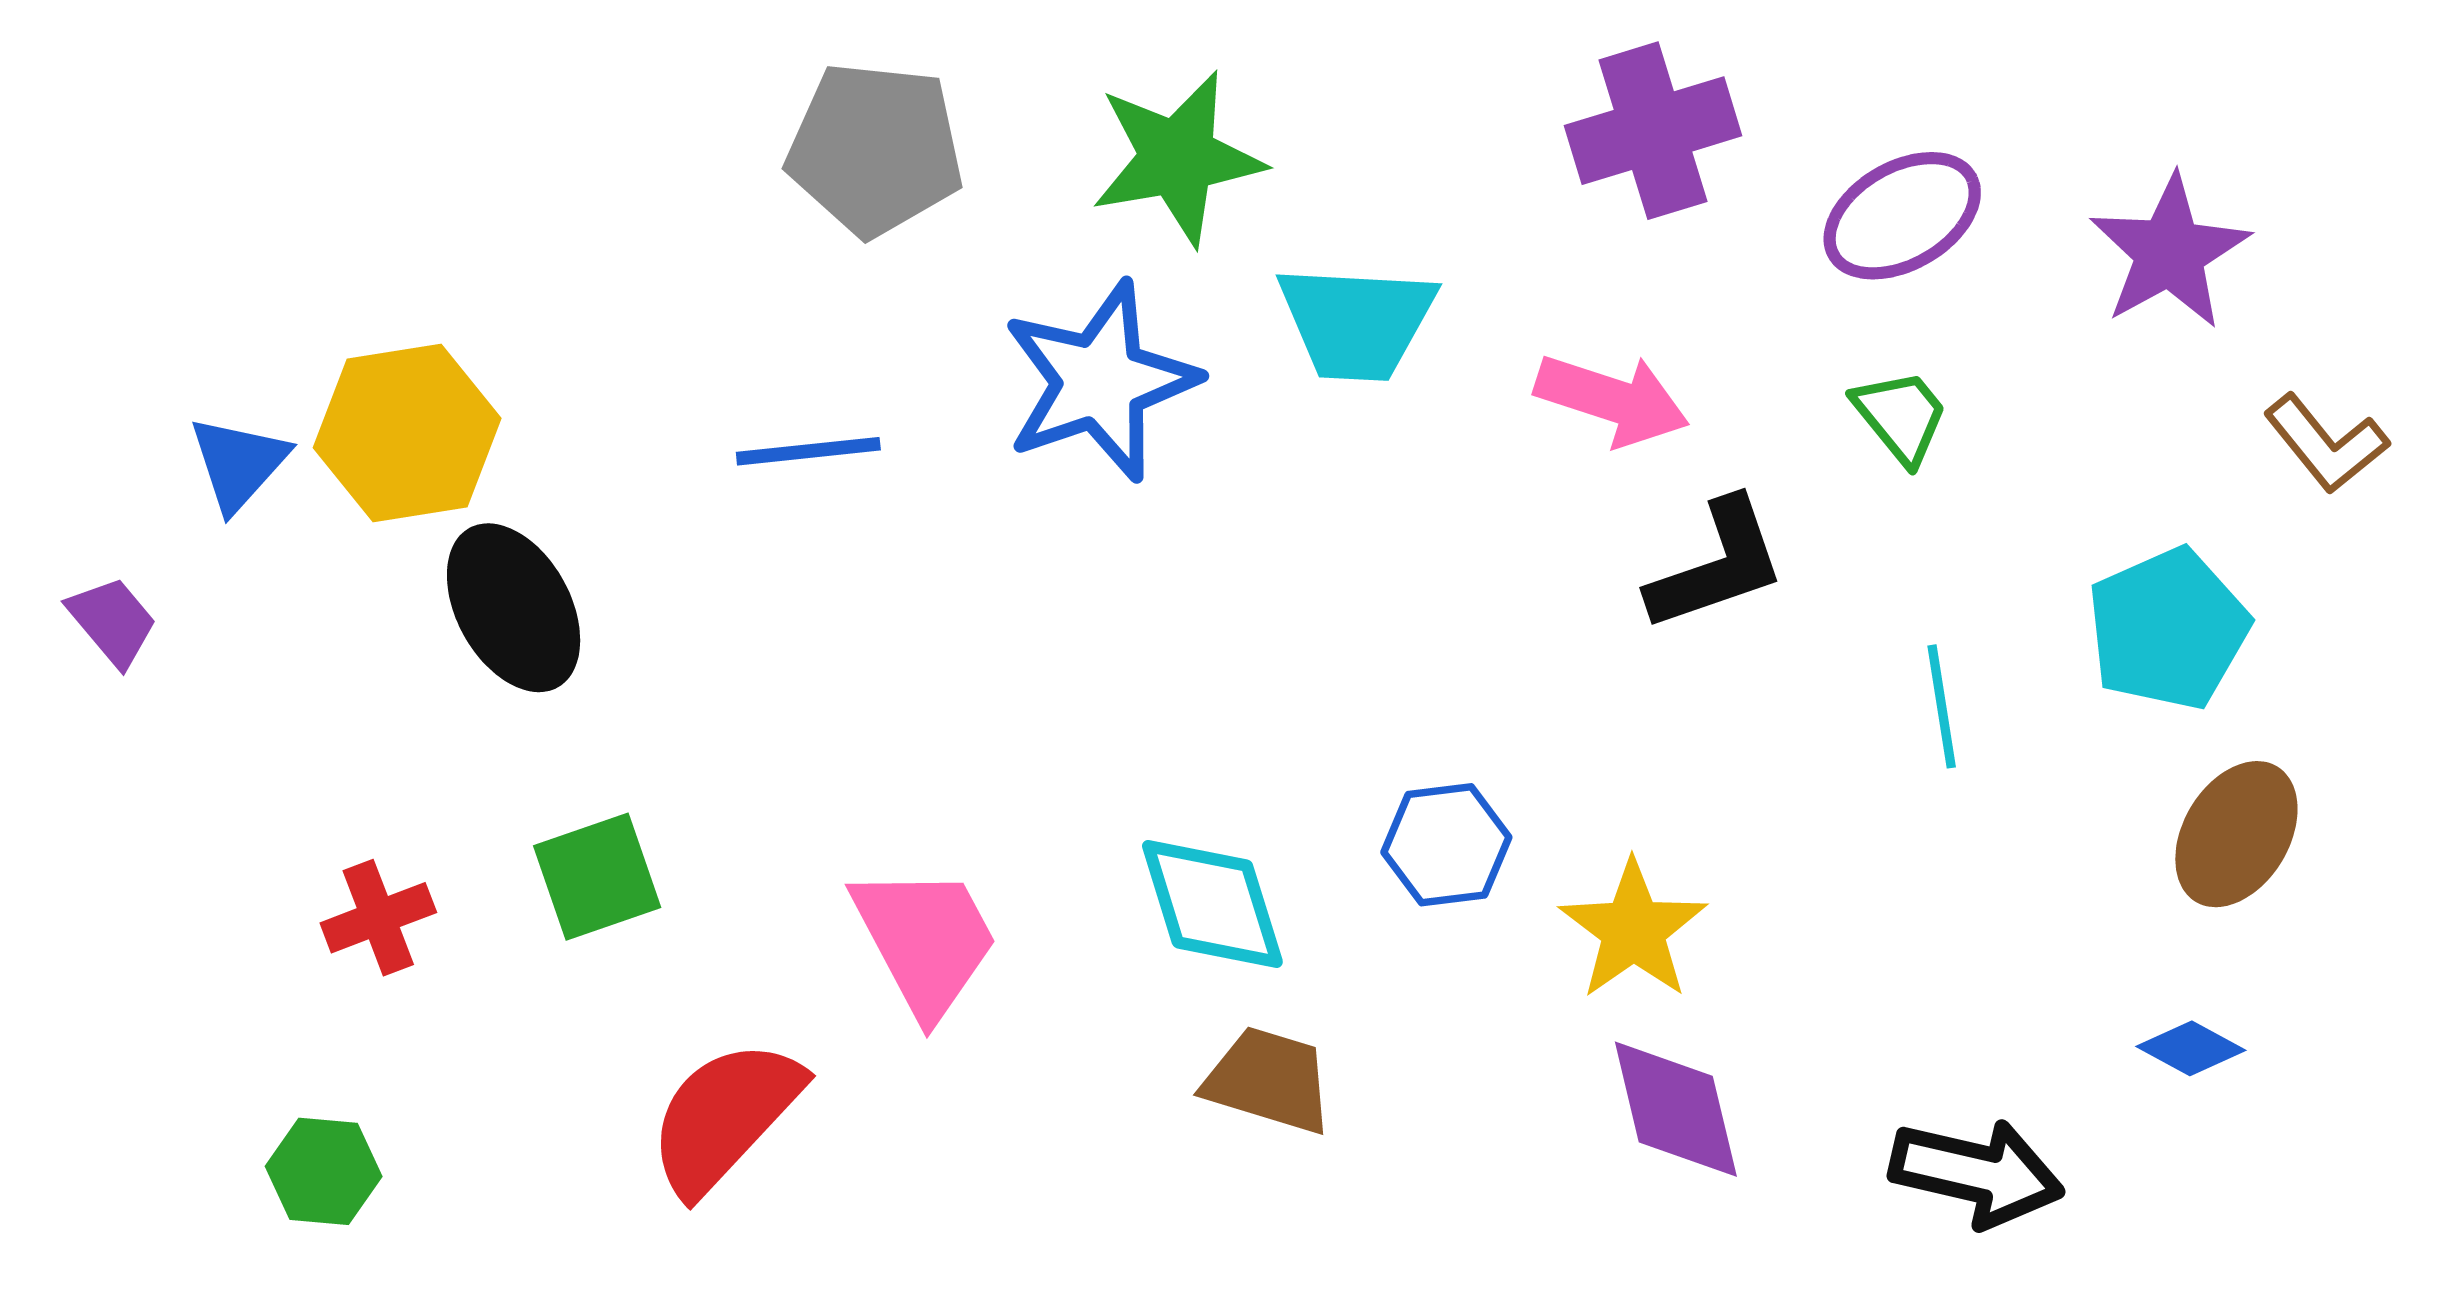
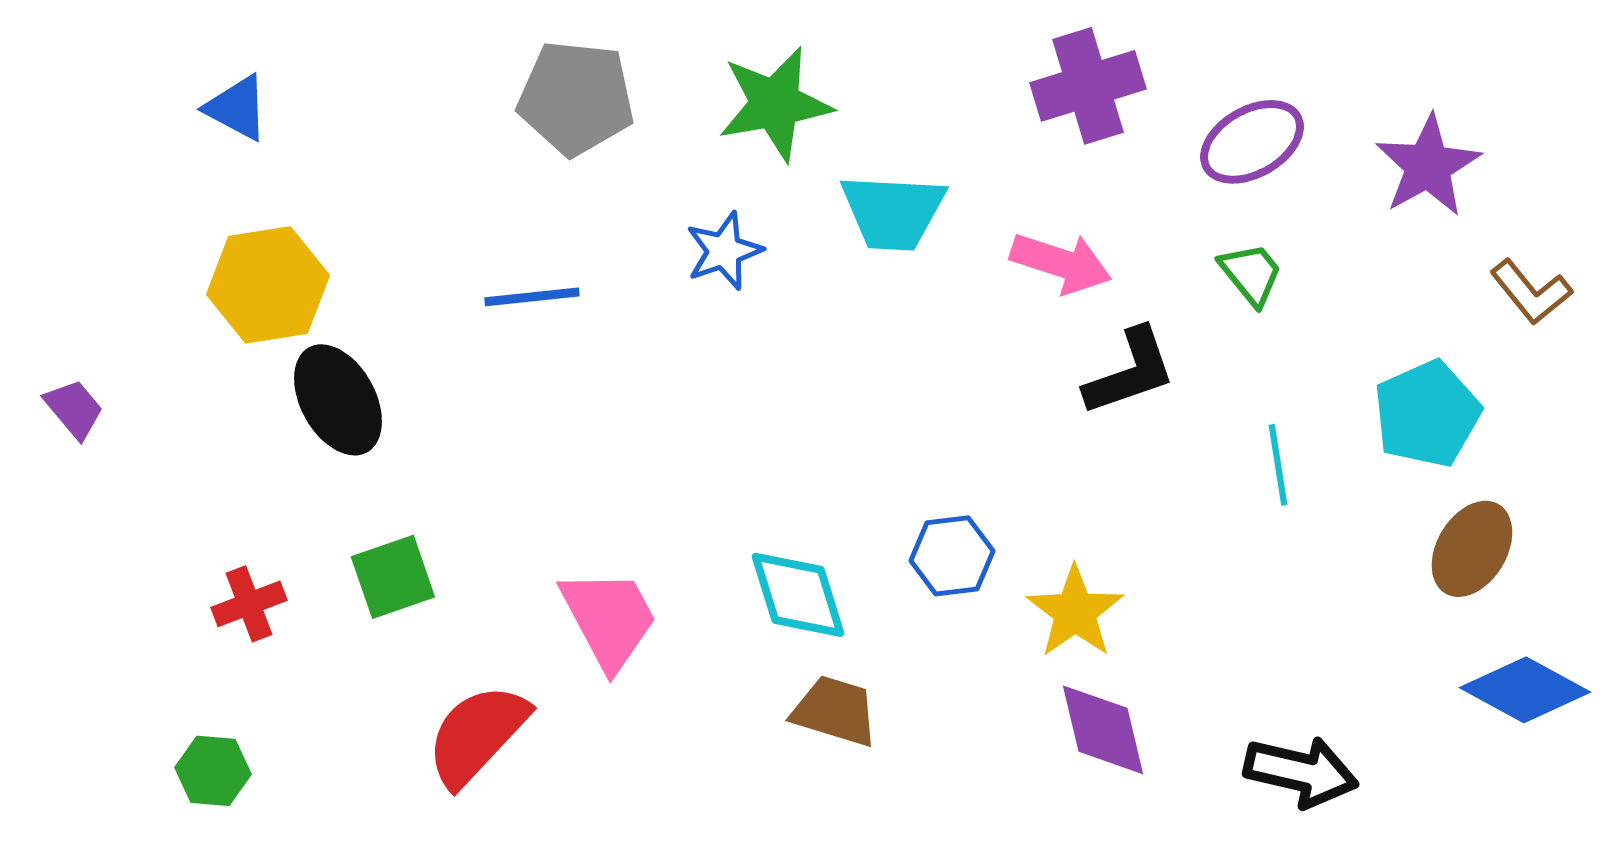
blue star: (1100, 381) -> (724, 251), size x0.6
blue triangle: (239, 463) -> (237, 108), moved, turned -44
blue diamond: (2191, 1048) -> (1525, 690), moved, size x1.8

